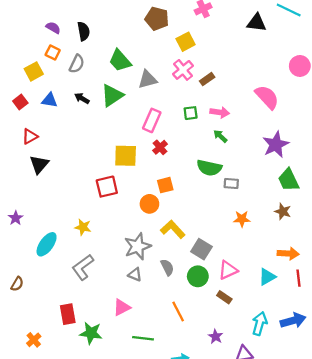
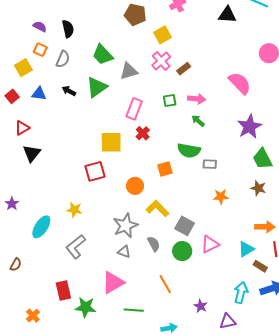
orange square: (165, 185) -> (165, 169), moved
brown rectangle: (224, 297) -> (260, 266), moved
pink triangle: (122, 307) -> (113, 282), size x1.4

